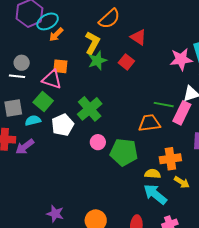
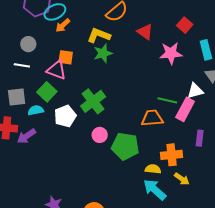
yellow L-shape: (92, 43) -> (99, 35), turned -100
pink star: (181, 59) -> (171, 53), moved
red square: (126, 62) -> (185, 25), moved
gray circle: (22, 63) -> (28, 44), moved

